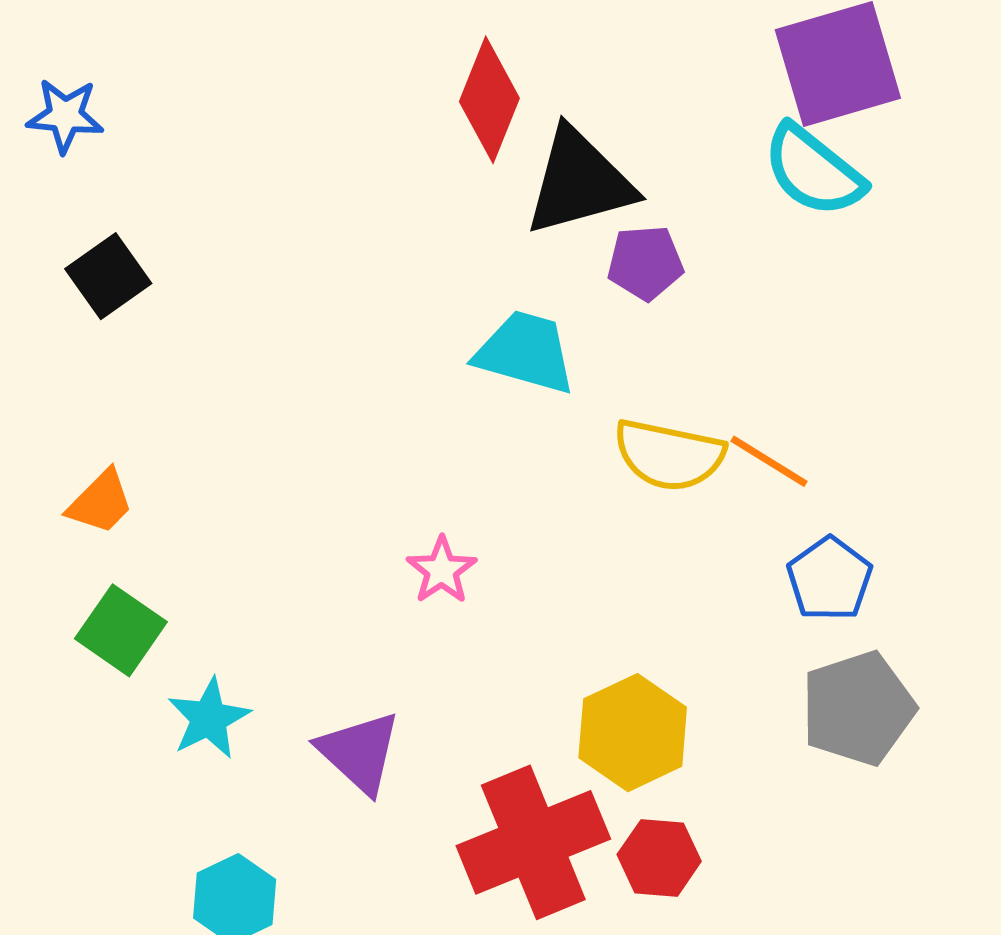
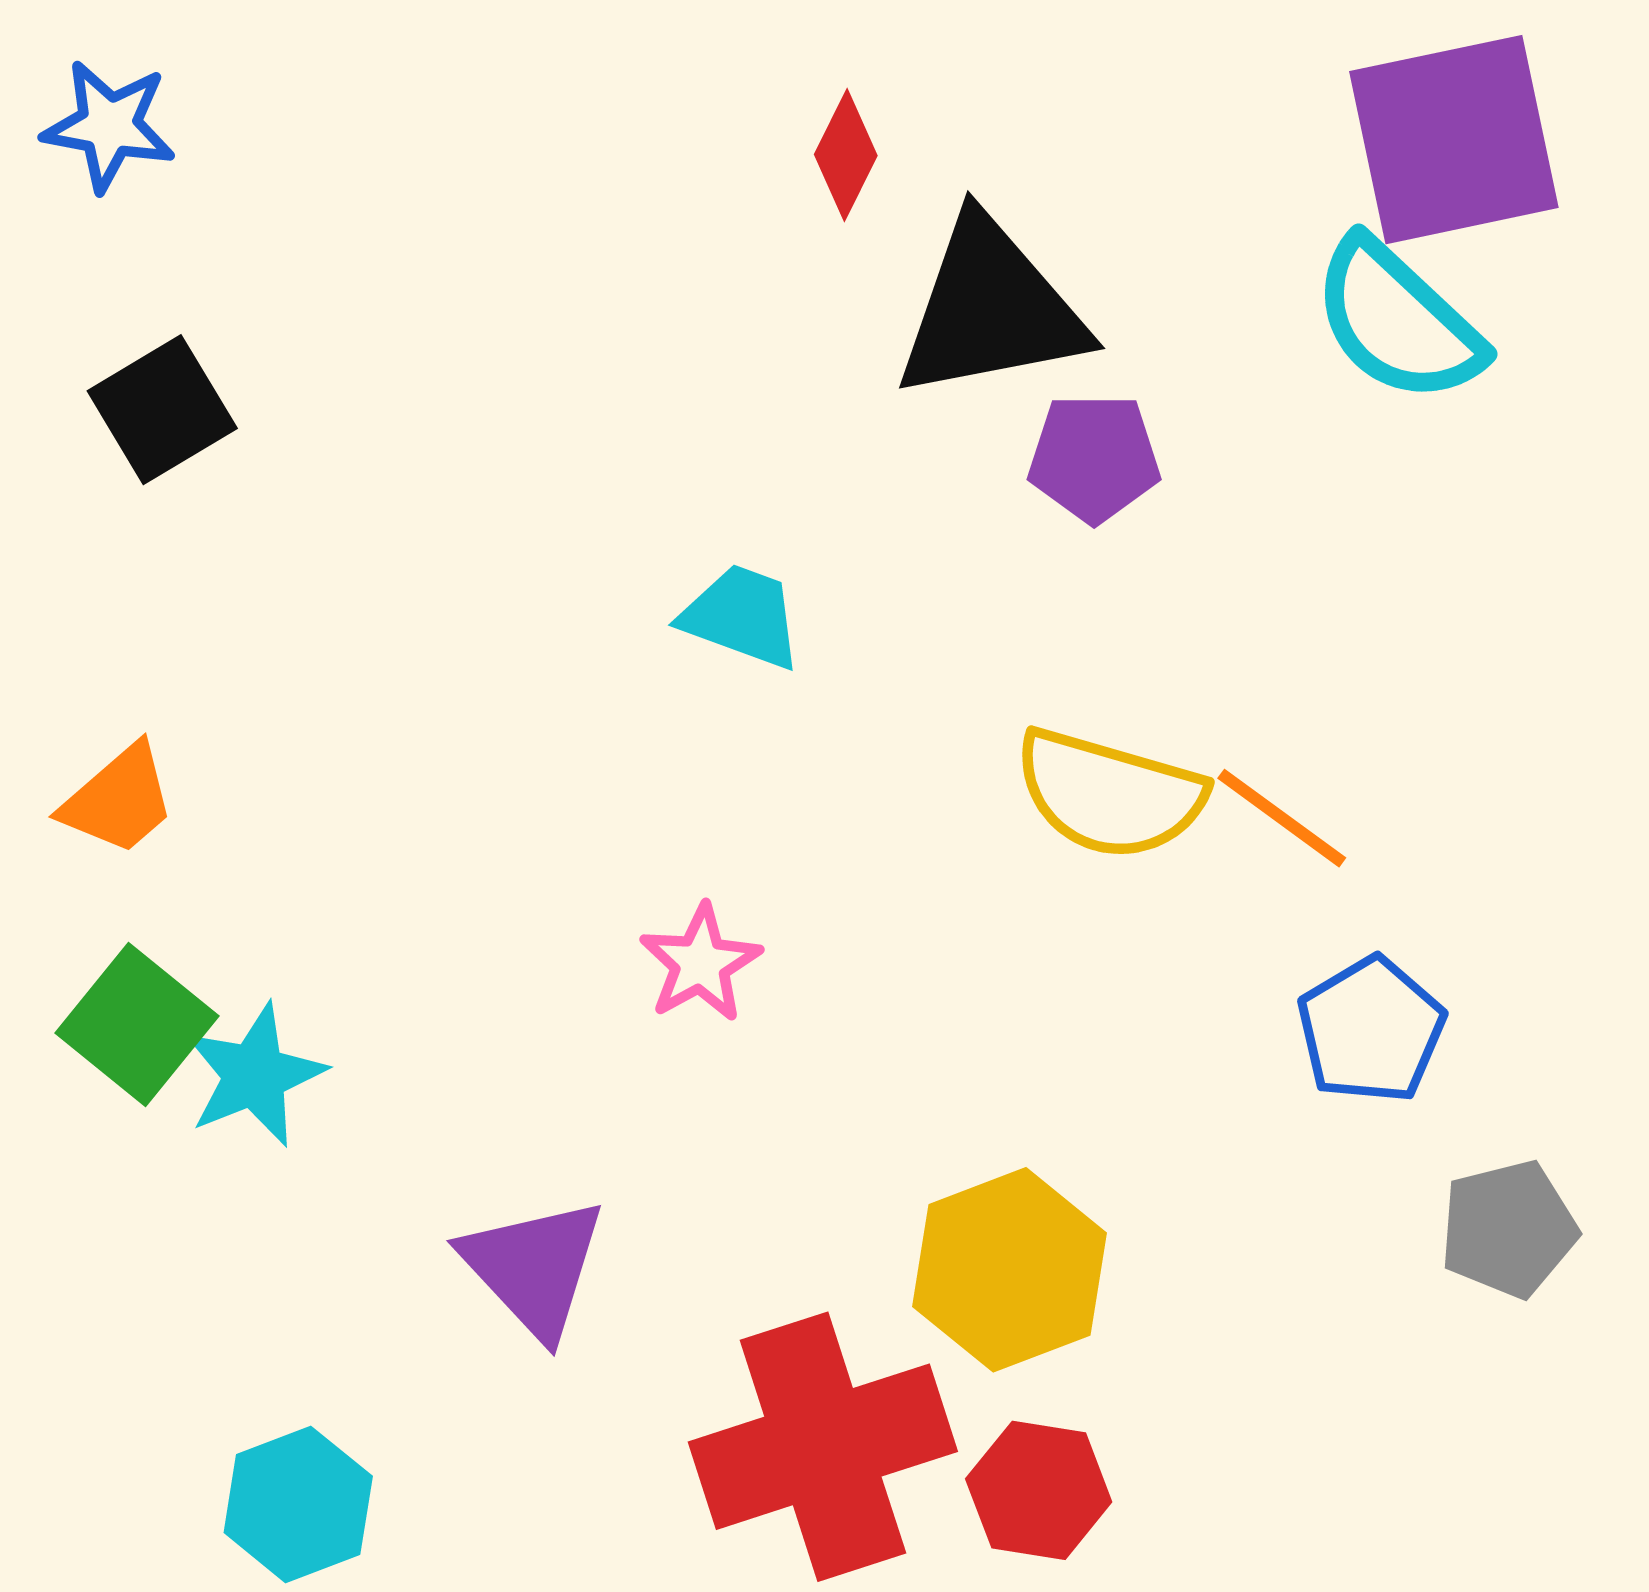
red diamond: (489, 100) -> (846, 155), size x0.6
cyan trapezoid: (525, 352) -> (742, 616), moved, size x0.7
gray pentagon: (858, 708) -> (1508, 1229), moved, size x0.7
cyan star: (209, 718) -> (255, 1075), moved

